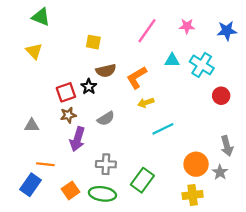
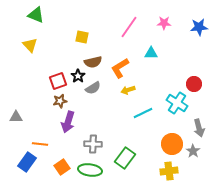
cyan cross: (202, 65) -> (177, 103), moved
gray semicircle: (106, 119) -> (93, 88), moved
gray triangle: (32, 125) -> (16, 117), moved

